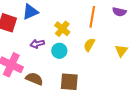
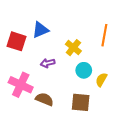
yellow semicircle: (89, 45) -> (101, 80), moved
cyan circle: (59, 51) -> (84, 70), moved

